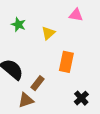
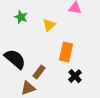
black cross: (81, 98) -> (75, 76), moved

